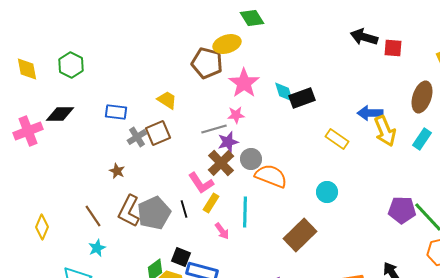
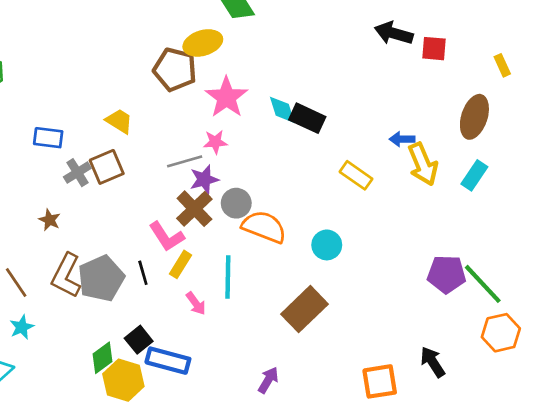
black rectangle: (302, 98) -> (307, 118), turned 45
blue arrow: (370, 113) -> (402, 139), size x0.7
cyan circle: (327, 192) -> (327, 245), moved
black square: (181, 257) -> (139, 340), turned 30

